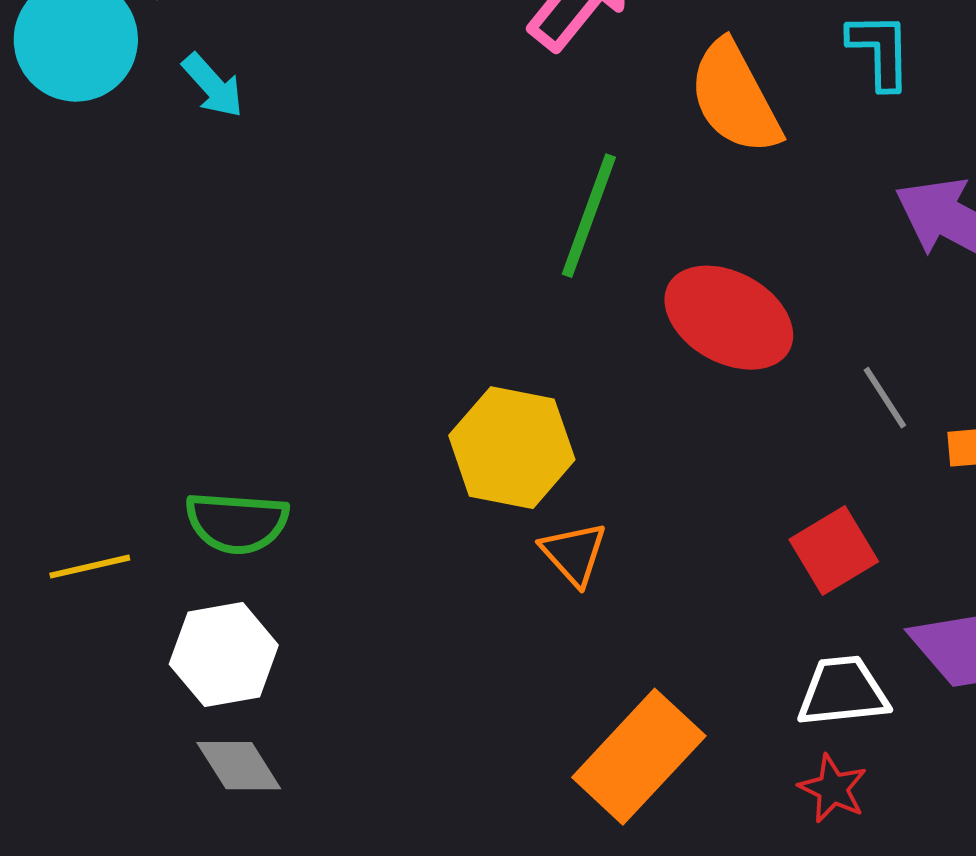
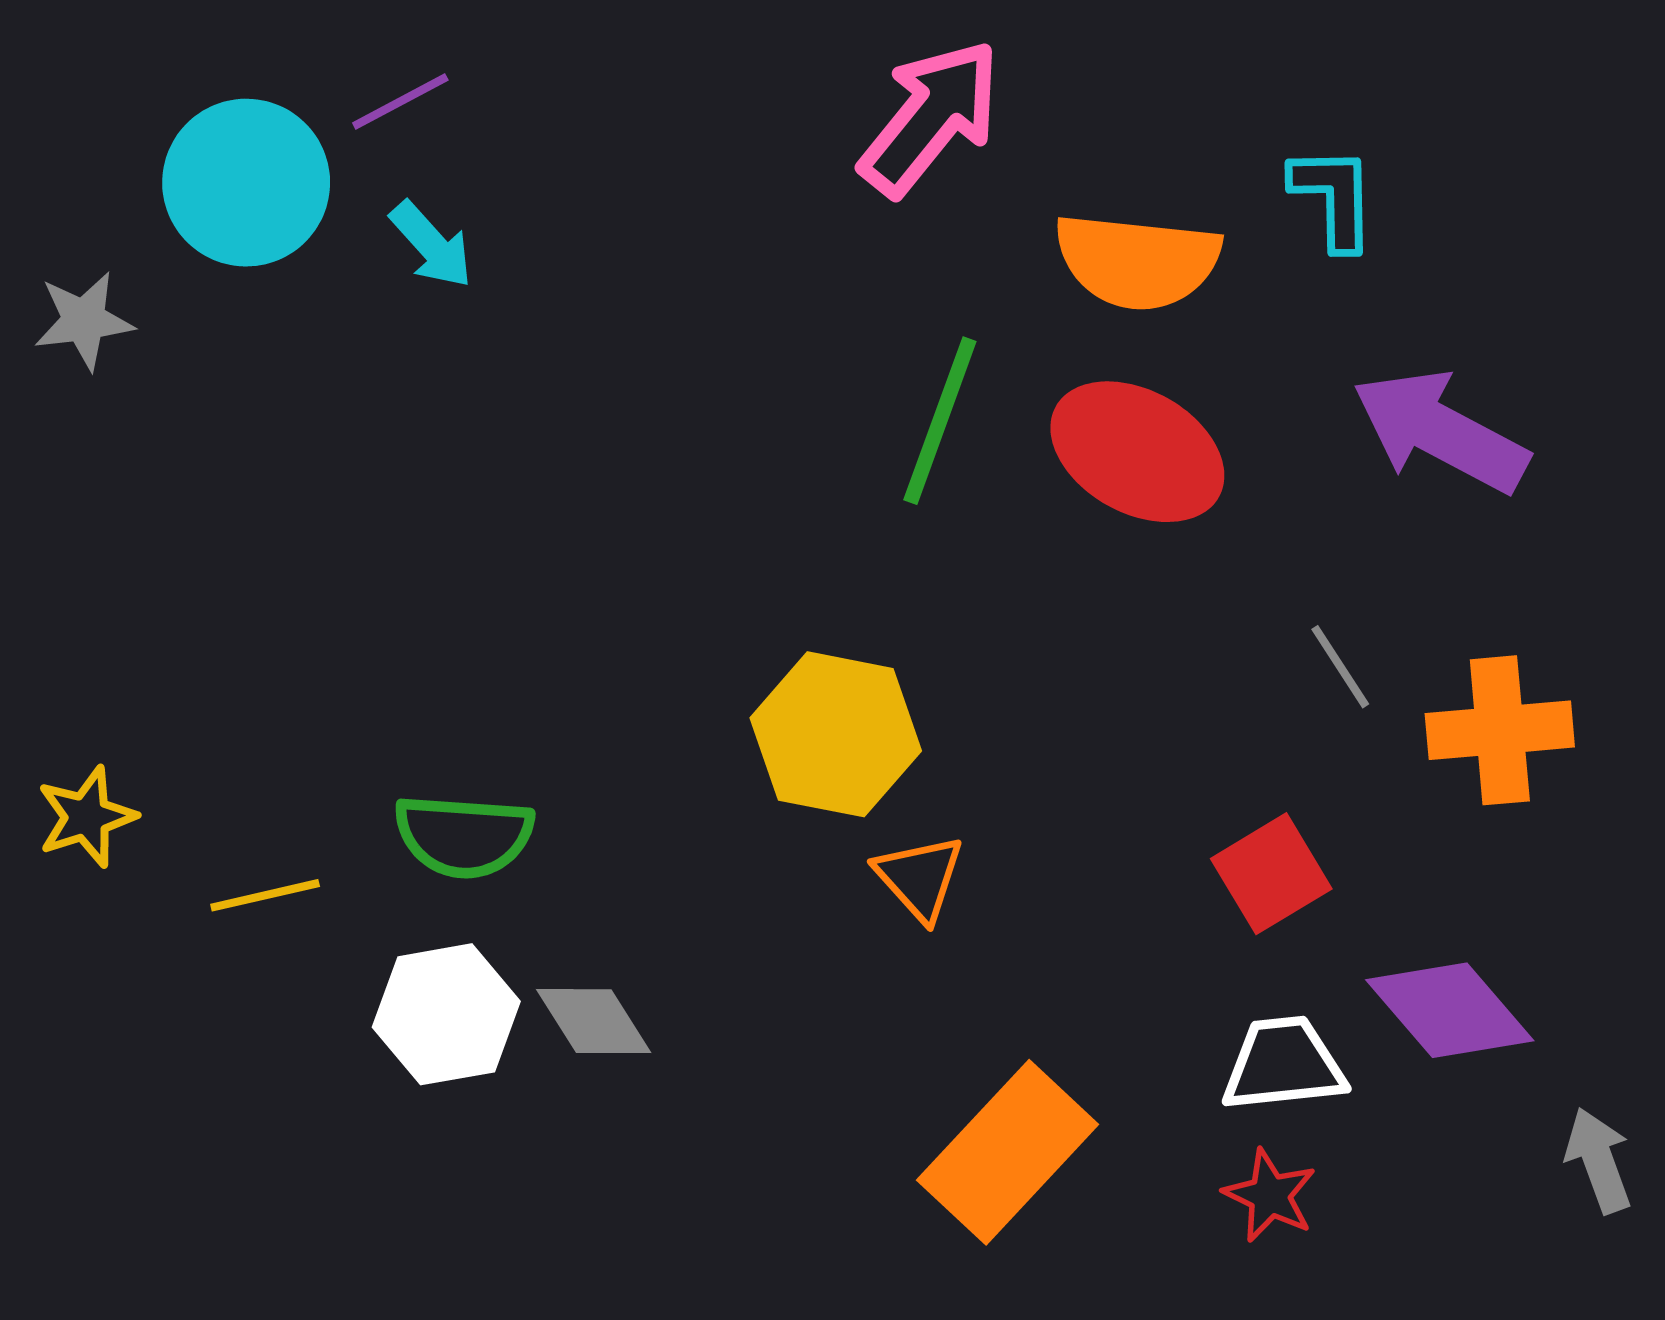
orange semicircle: (735, 98) -> (1137, 261), turned -56
red ellipse: (729, 318) -> (1137, 452), moved
gray diamond: (239, 766) -> (594, 1021), moved

